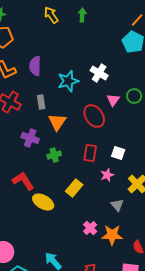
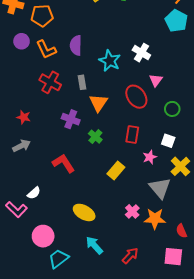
cyan star: (68, 81) -> (110, 61), turned -30
green circle: (134, 96) -> (172, 109), moved
white square: (118, 153) -> (168, 141), moved
green cross: (54, 155) -> (95, 137), turned -32
yellow ellipse: (43, 202) -> (84, 212), moved
gray triangle: (117, 205) -> (160, 188), size x1.6

